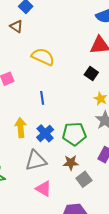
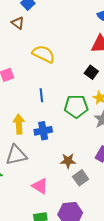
blue cross: (45, 133) -> (43, 131), turned 30
green pentagon: (74, 134) -> (76, 106), moved
gray triangle: (36, 161) -> (16, 155), moved

